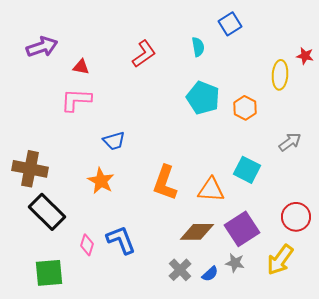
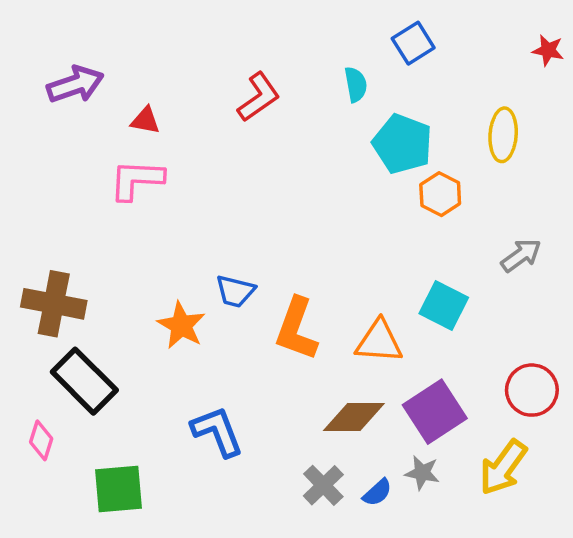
red star: (305, 56) -> (548, 50), moved
cyan pentagon: (203, 98) -> (402, 144), moved
blue trapezoid: (114, 141) -> (235, 291), moved, turned 30
pink diamond: (87, 245) -> (41, 440), moved
green square: (49, 273) -> (118, 489), moved

